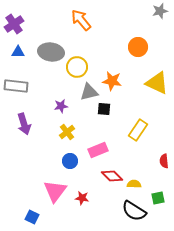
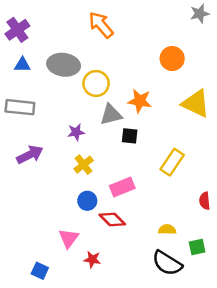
purple arrow: (24, 124) -> (30, 155), turned -100
red diamond: (112, 176) -> (112, 220), moved
pink triangle: (55, 191) -> (69, 238), size x0.7
red star: (82, 198) -> (92, 259), moved

